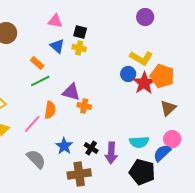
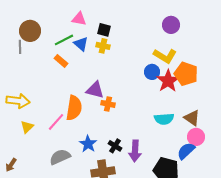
purple circle: (145, 17) -> (171, 25), moved
green line: (40, 81) -> (64, 40), moved
brown triangle: (168, 108) -> (192, 118), moved, turned -42
orange semicircle: (50, 110) -> (74, 108), size x1.4
cyan semicircle: (139, 142) -> (164, 119), moved
gray semicircle: (36, 159) -> (60, 157), turned -70

